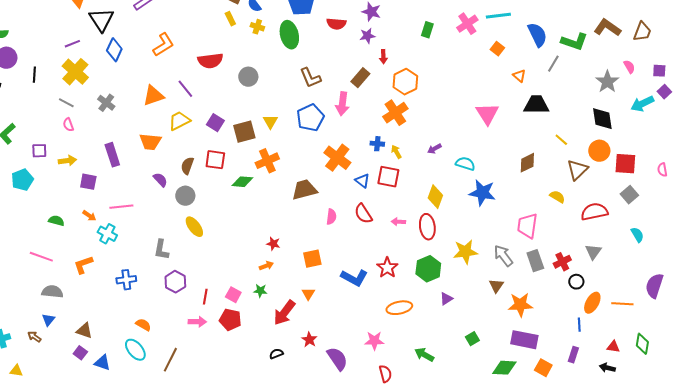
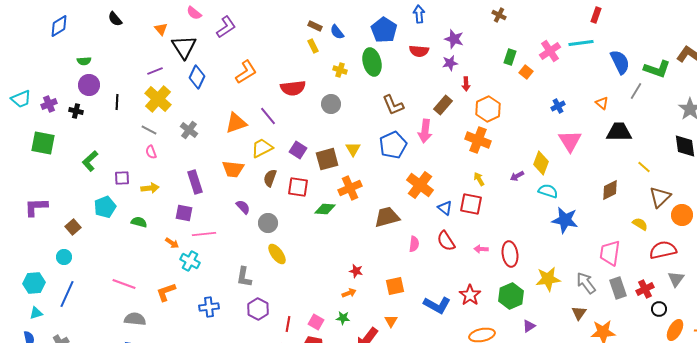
yellow cross: (257, 27) -> (340, 70), moved
orange square: (497, 49) -> (526, 72), moved
orange cross: (395, 113) -> (478, 140), turned -35
blue cross: (377, 144) -> (558, 106), moved, turned -32
orange circle: (599, 151) -> (682, 215), moved
brown semicircle: (187, 166) -> (270, 178), moved
purple square: (88, 182) -> (184, 213), moved
yellow diamond: (435, 197) -> (541, 163), moved
red semicircle: (594, 212) -> (663, 250), moved
green semicircle: (56, 221) -> (139, 222), moved

